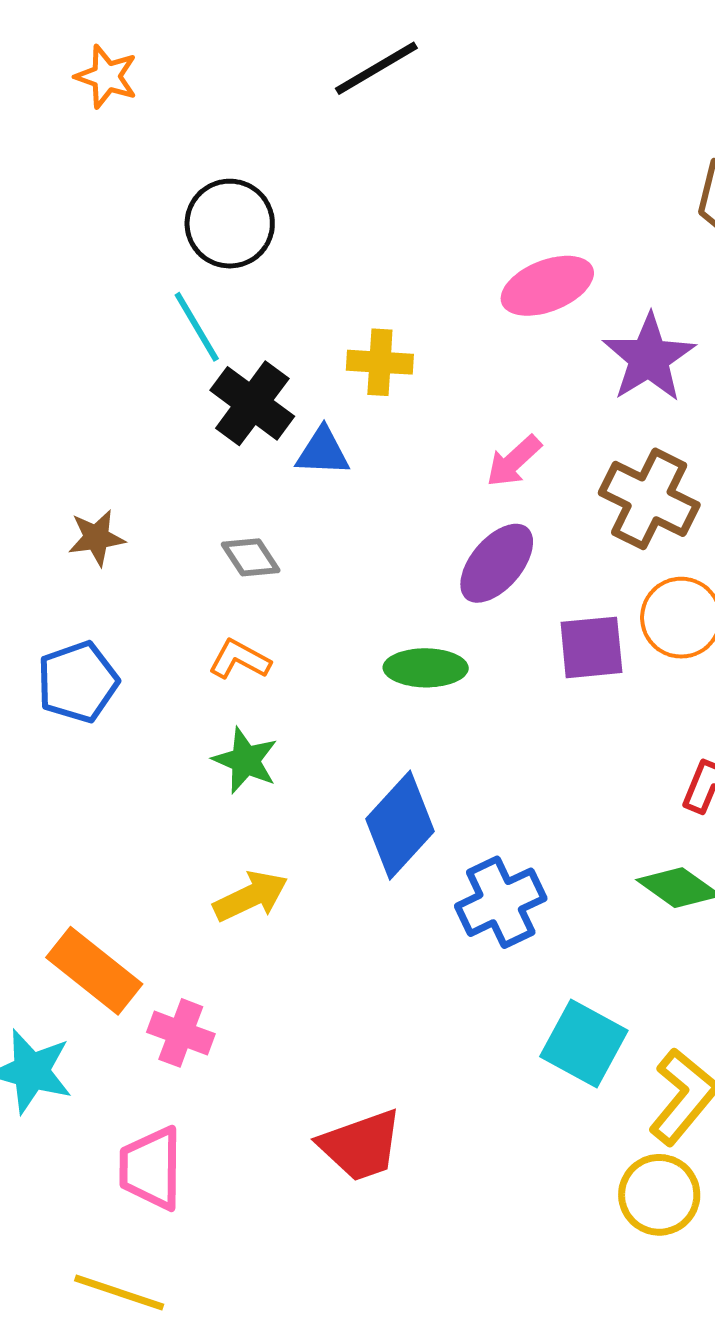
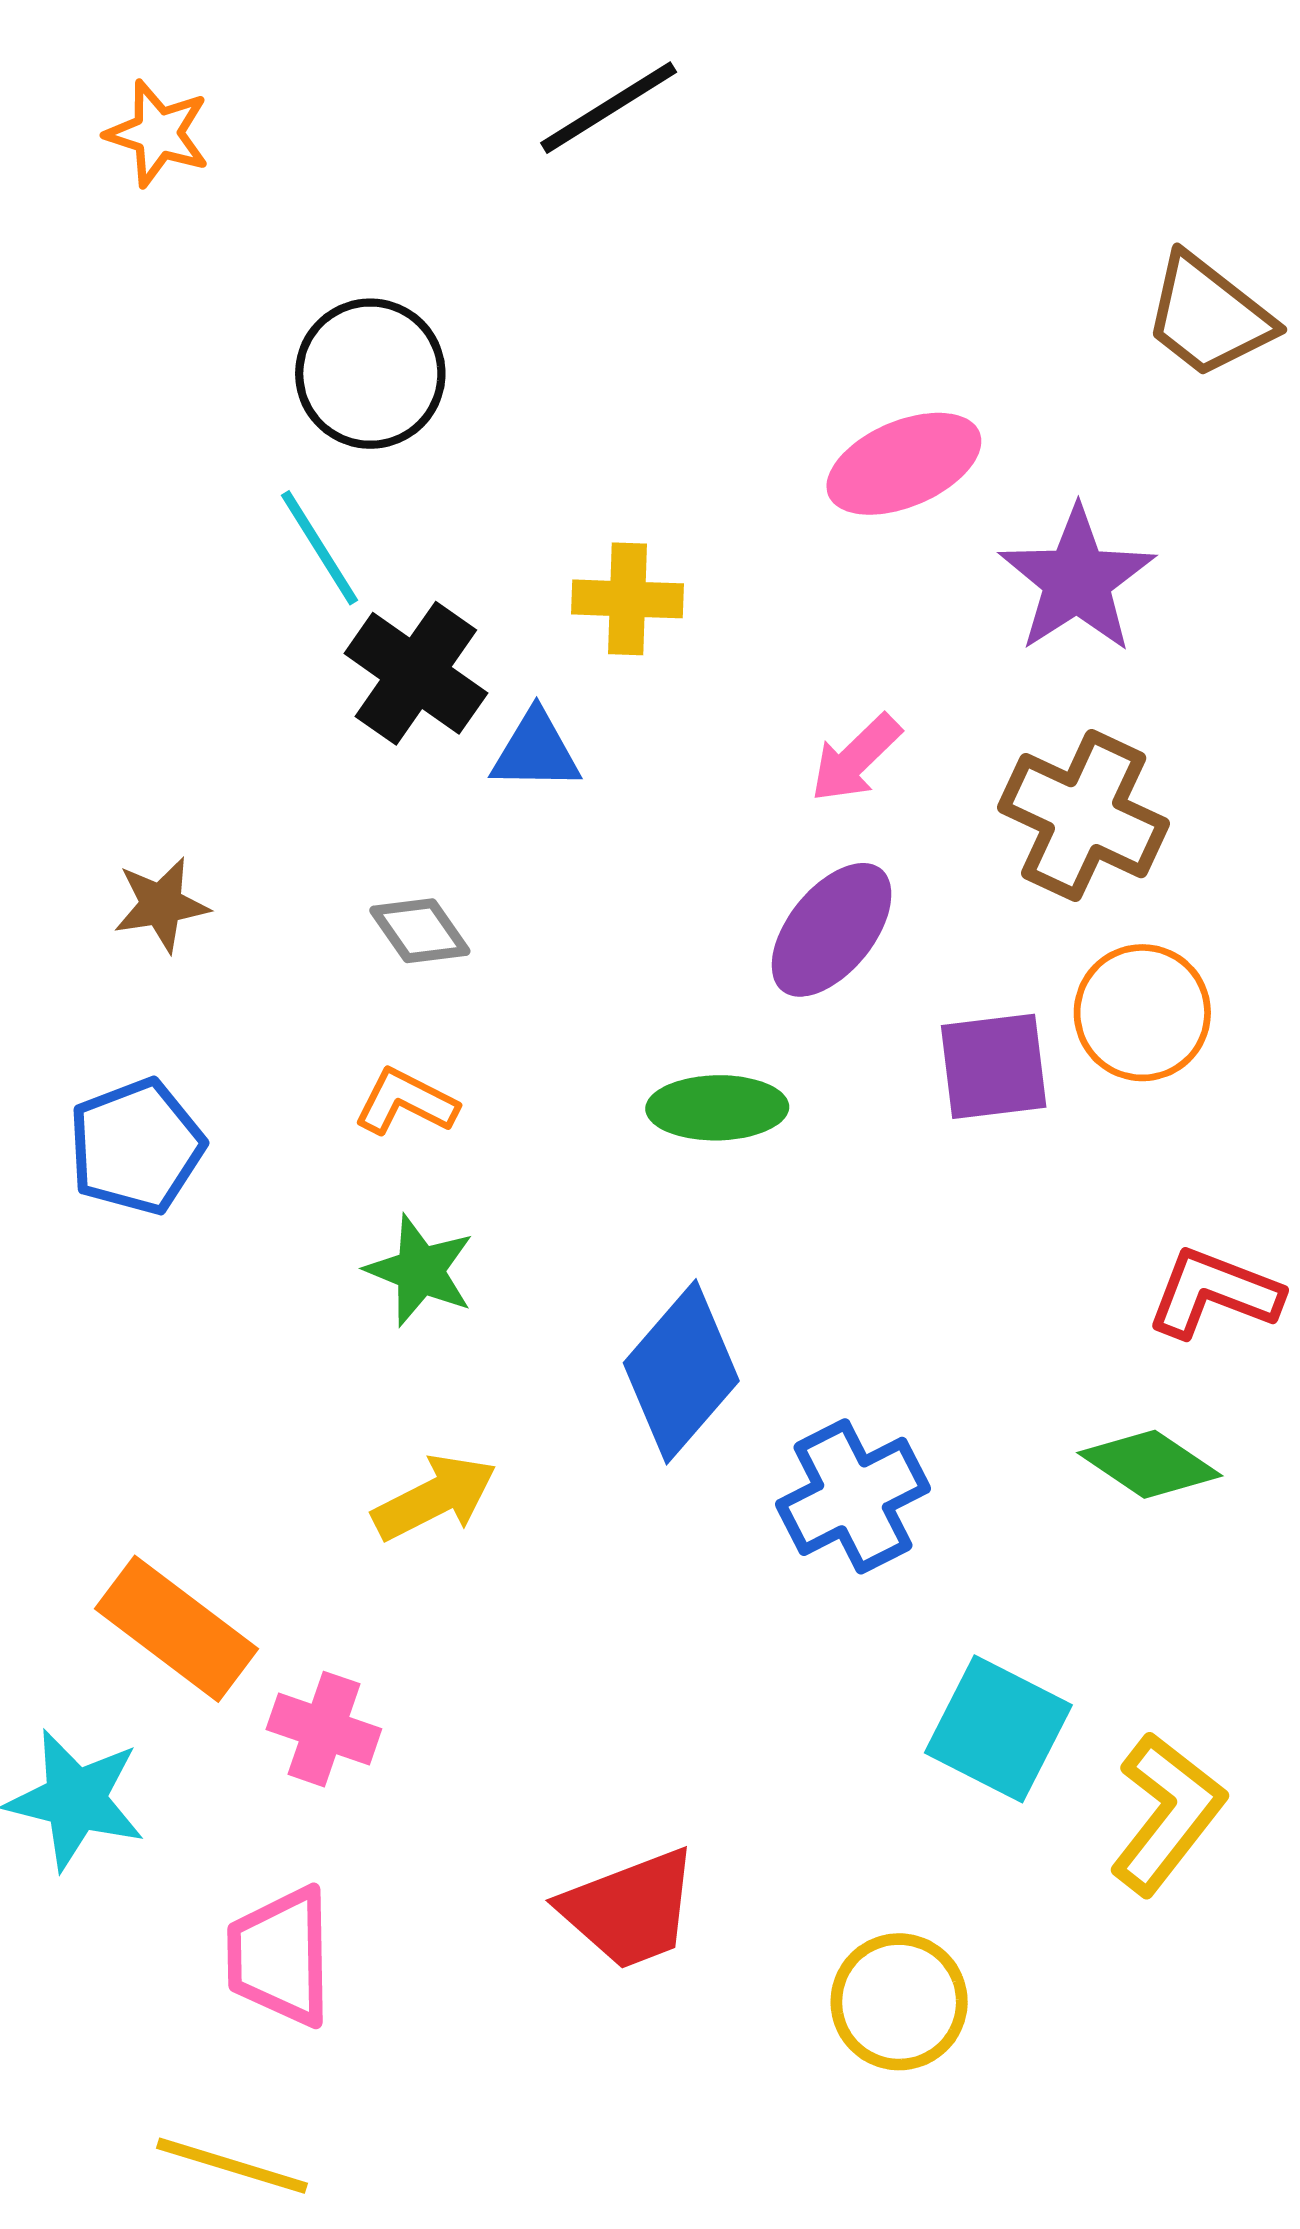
yellow circle: (659, 1195) -> (899, 2002), moved

